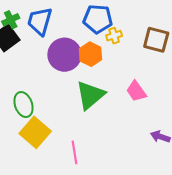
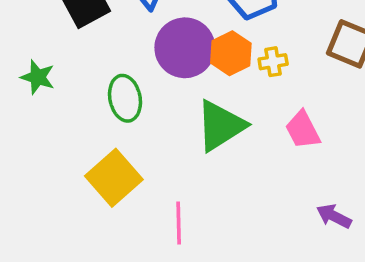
yellow cross: (114, 36) -> (273, 62), moved
green ellipse: (24, 105) -> (125, 98), moved

